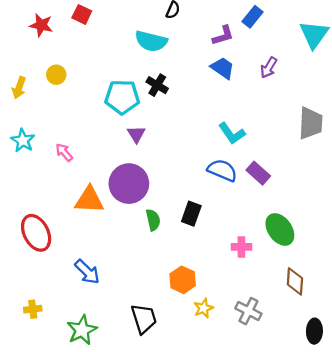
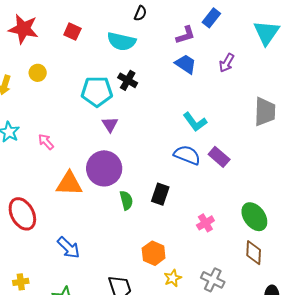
red square: (82, 14) -> (72, 32), moved
red star: (41, 25) -> (23, 29), size x1.4
green ellipse: (280, 229) -> (254, 217), moved
pink cross: (241, 247) -> (205, 223), turned -30

